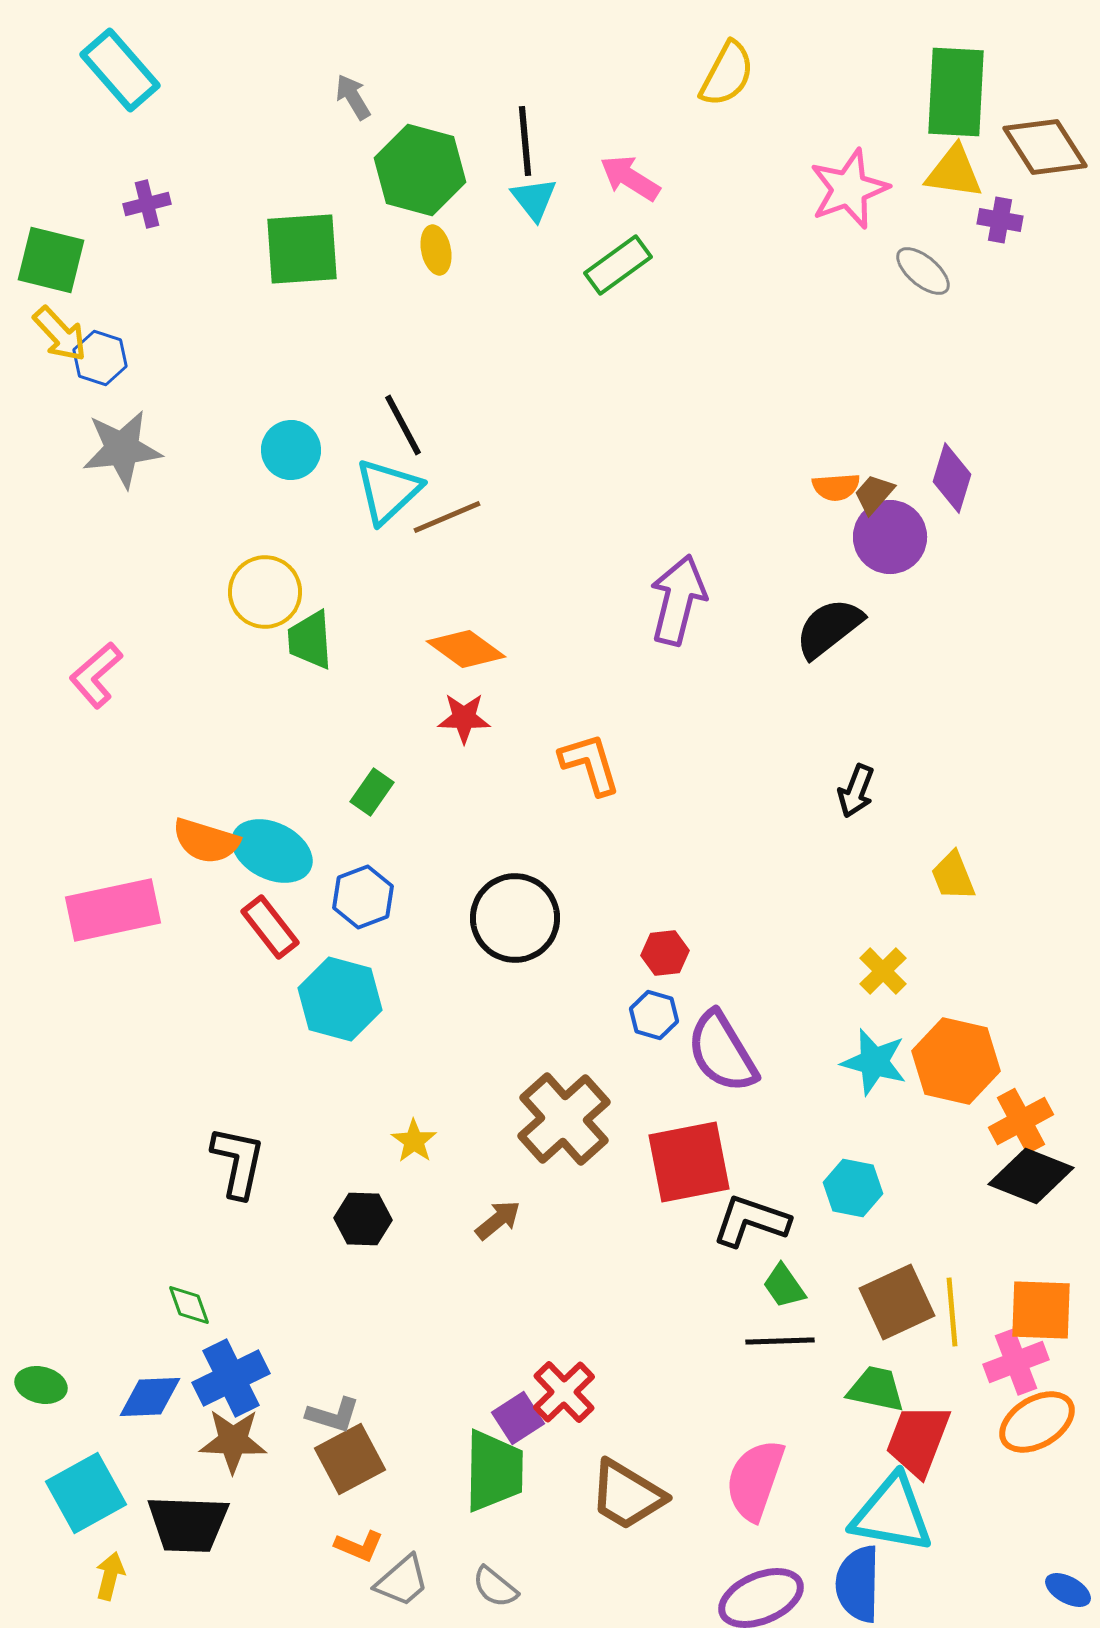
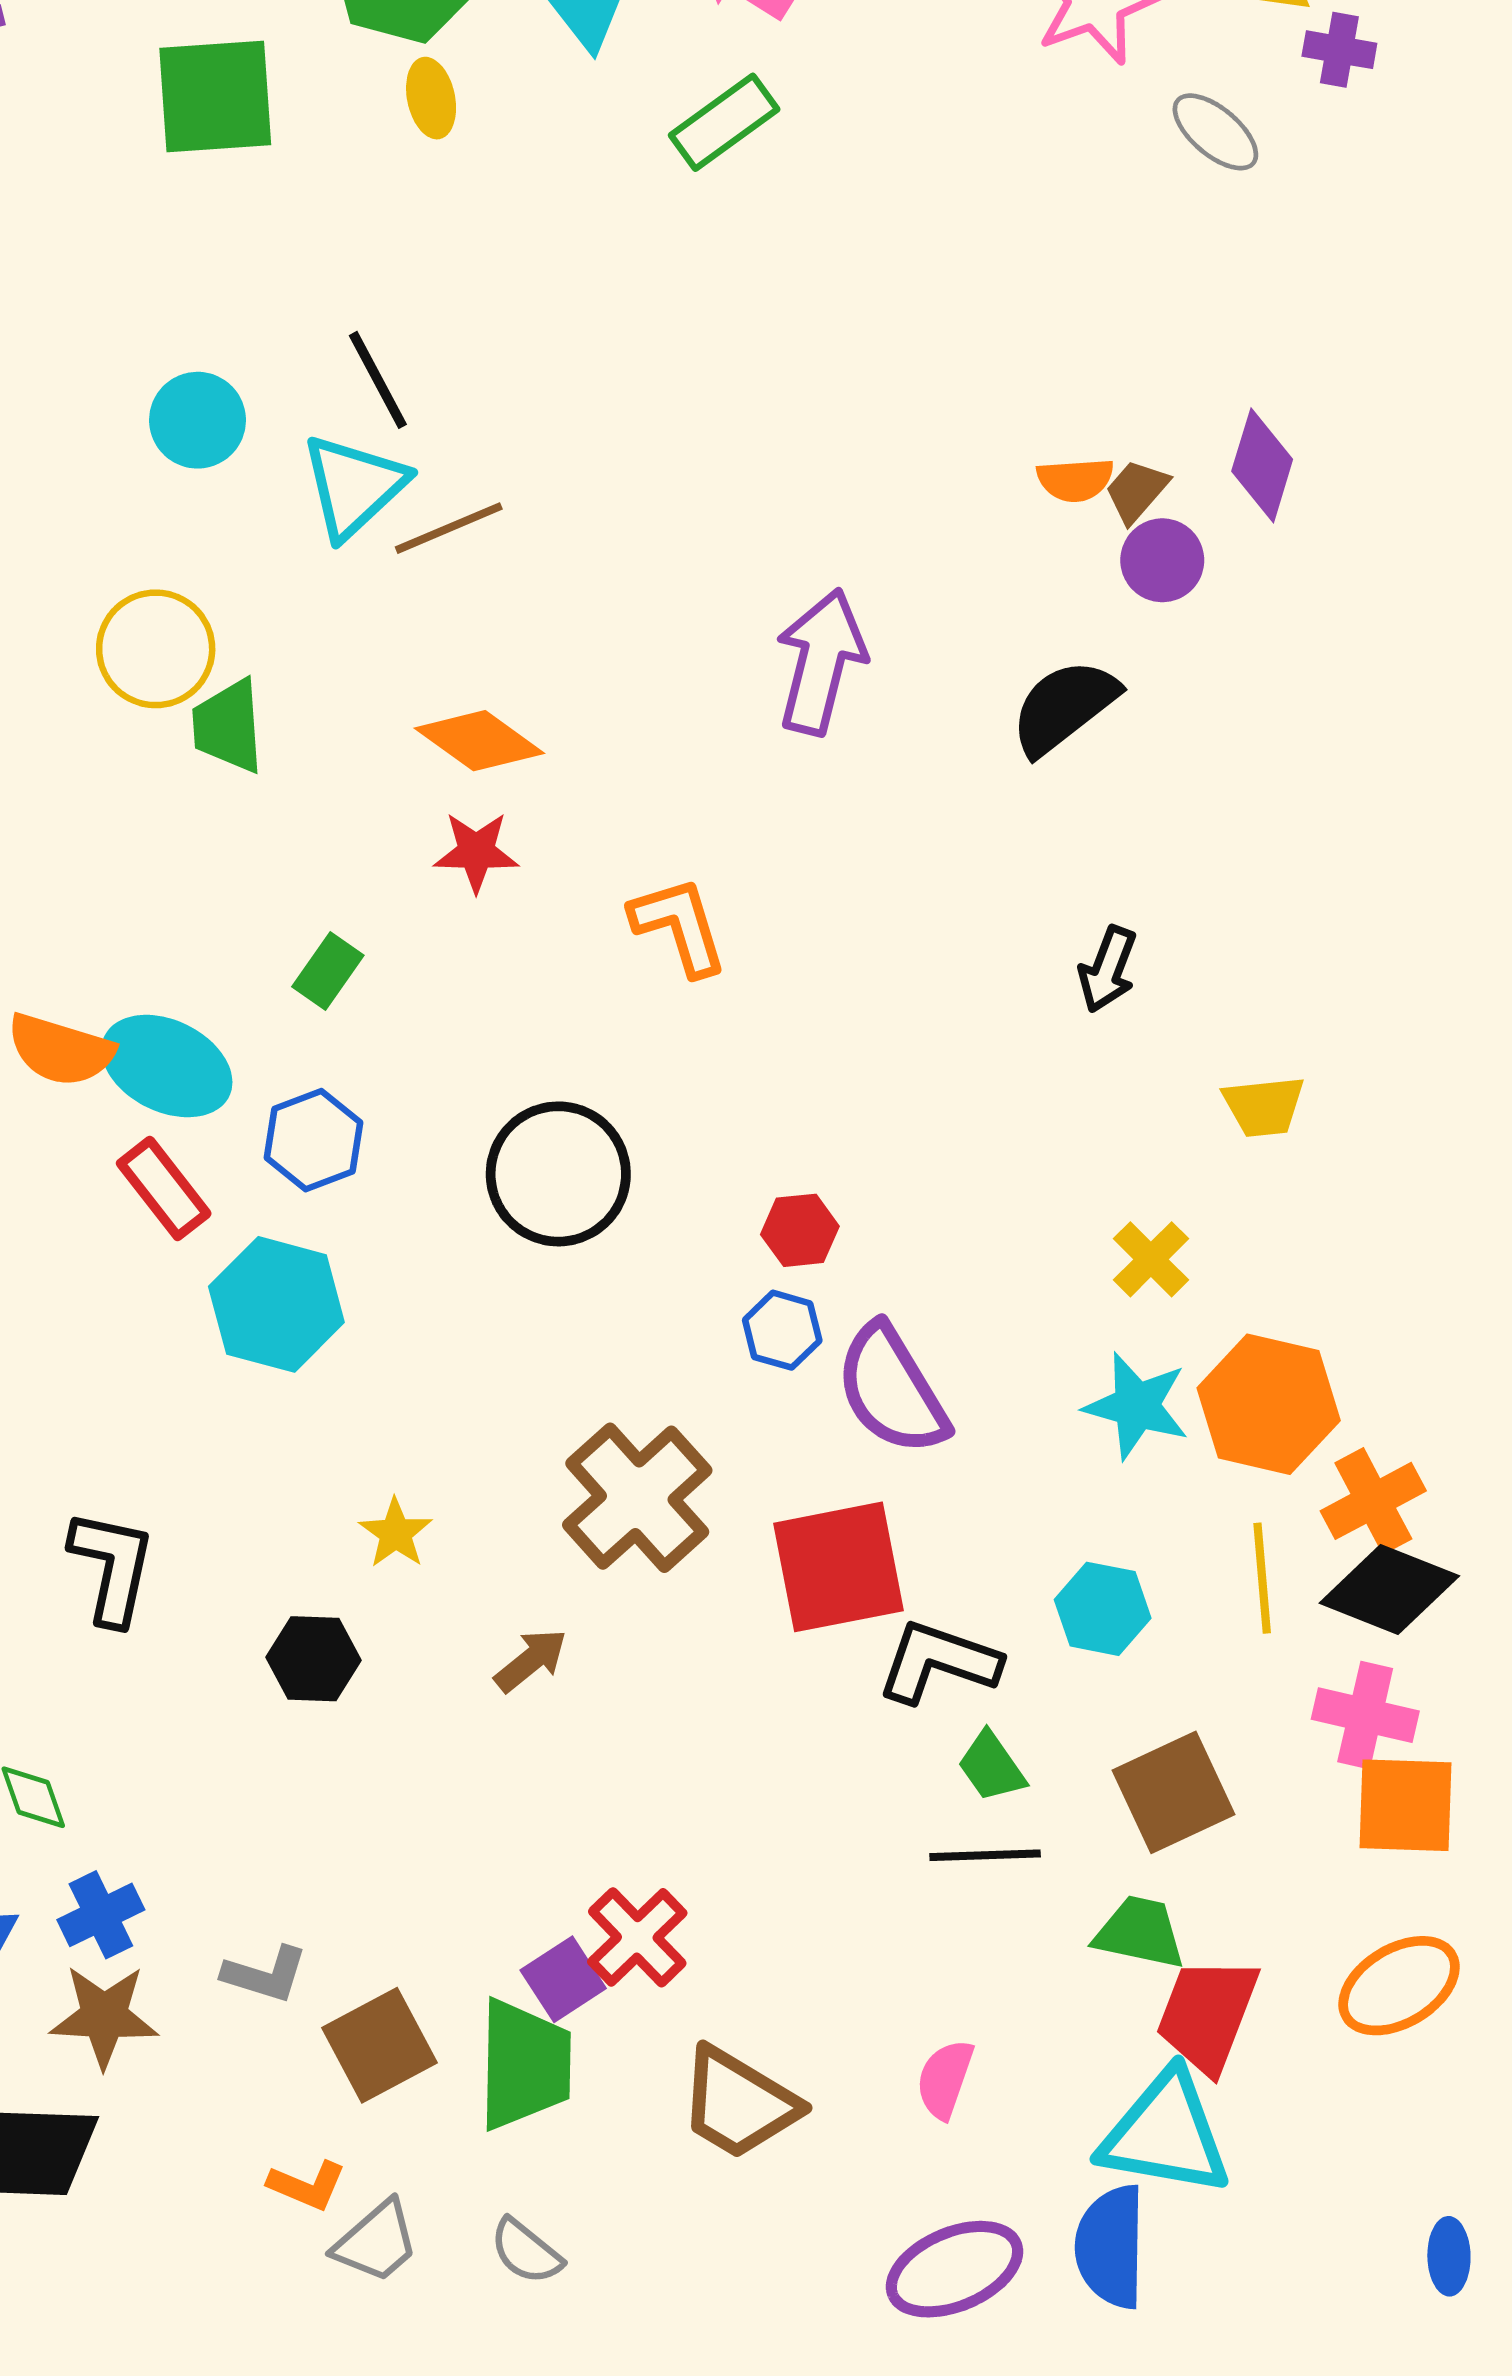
purple circle: (890, 537) -> (1162, 560), size x0.7
yellow trapezoid: (953, 876) -> (1264, 1106), turned -74
yellow line: (952, 1312) -> (1262, 1578), moved
pink cross: (1016, 1362) -> (1365, 1715), moved, turned 34
blue cross: (231, 1378) -> (101, 1915), size x0.7
brown square: (350, 1459) -> (380, 2045), moved
pink semicircle: (755, 1480) -> (945, 2079), size x0.6
blue ellipse: (1068, 1590) -> (1449, 2256), turned 60

